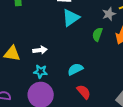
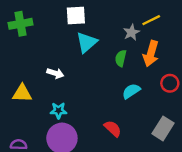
white arrow: (40, 50) -> (55, 73), moved, turned 32
cyan semicircle: (75, 69) -> (131, 91), moved

